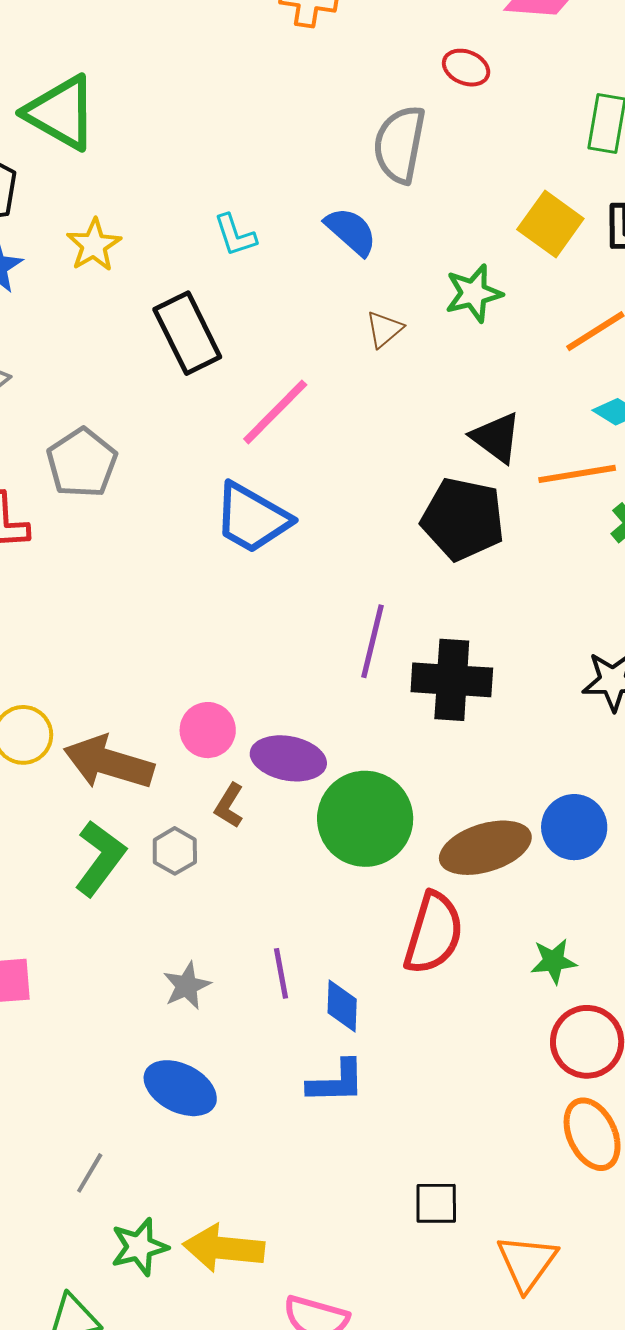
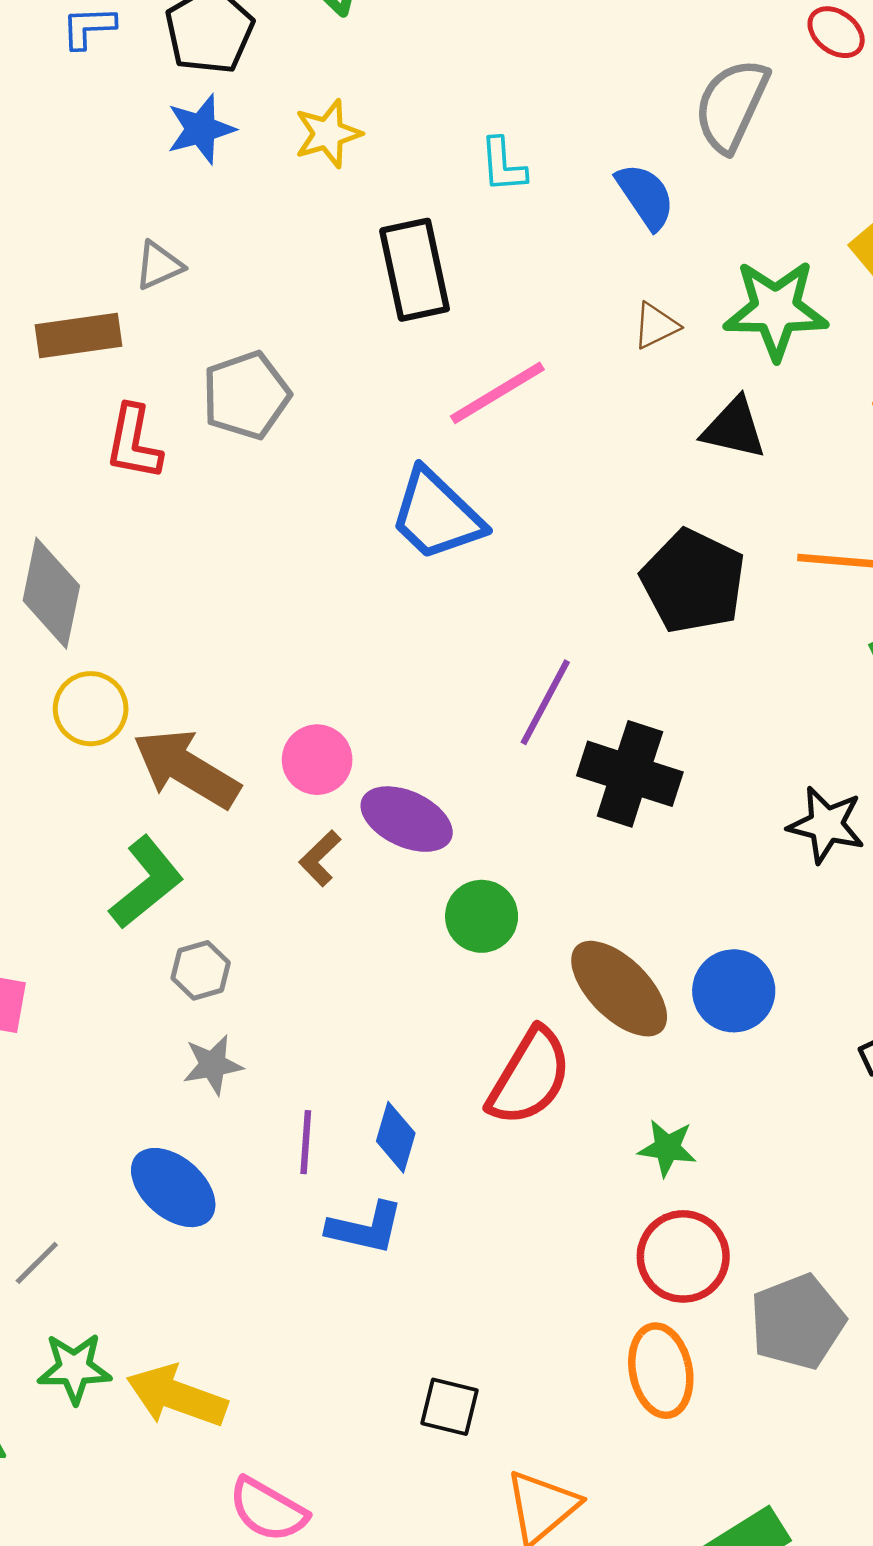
green star: (474, 293) -> (776, 310), size x1.4
black triangle: (496, 438) -> (734, 428), moved, turned -38
green circle: (365, 819) -> (482, 916), size x0.6
brown ellipse: (485, 848) -> (619, 989), turned 48
gray hexagon: (175, 851) -> (201, 970), moved
purple line: (281, 973) -> (306, 1142), moved

